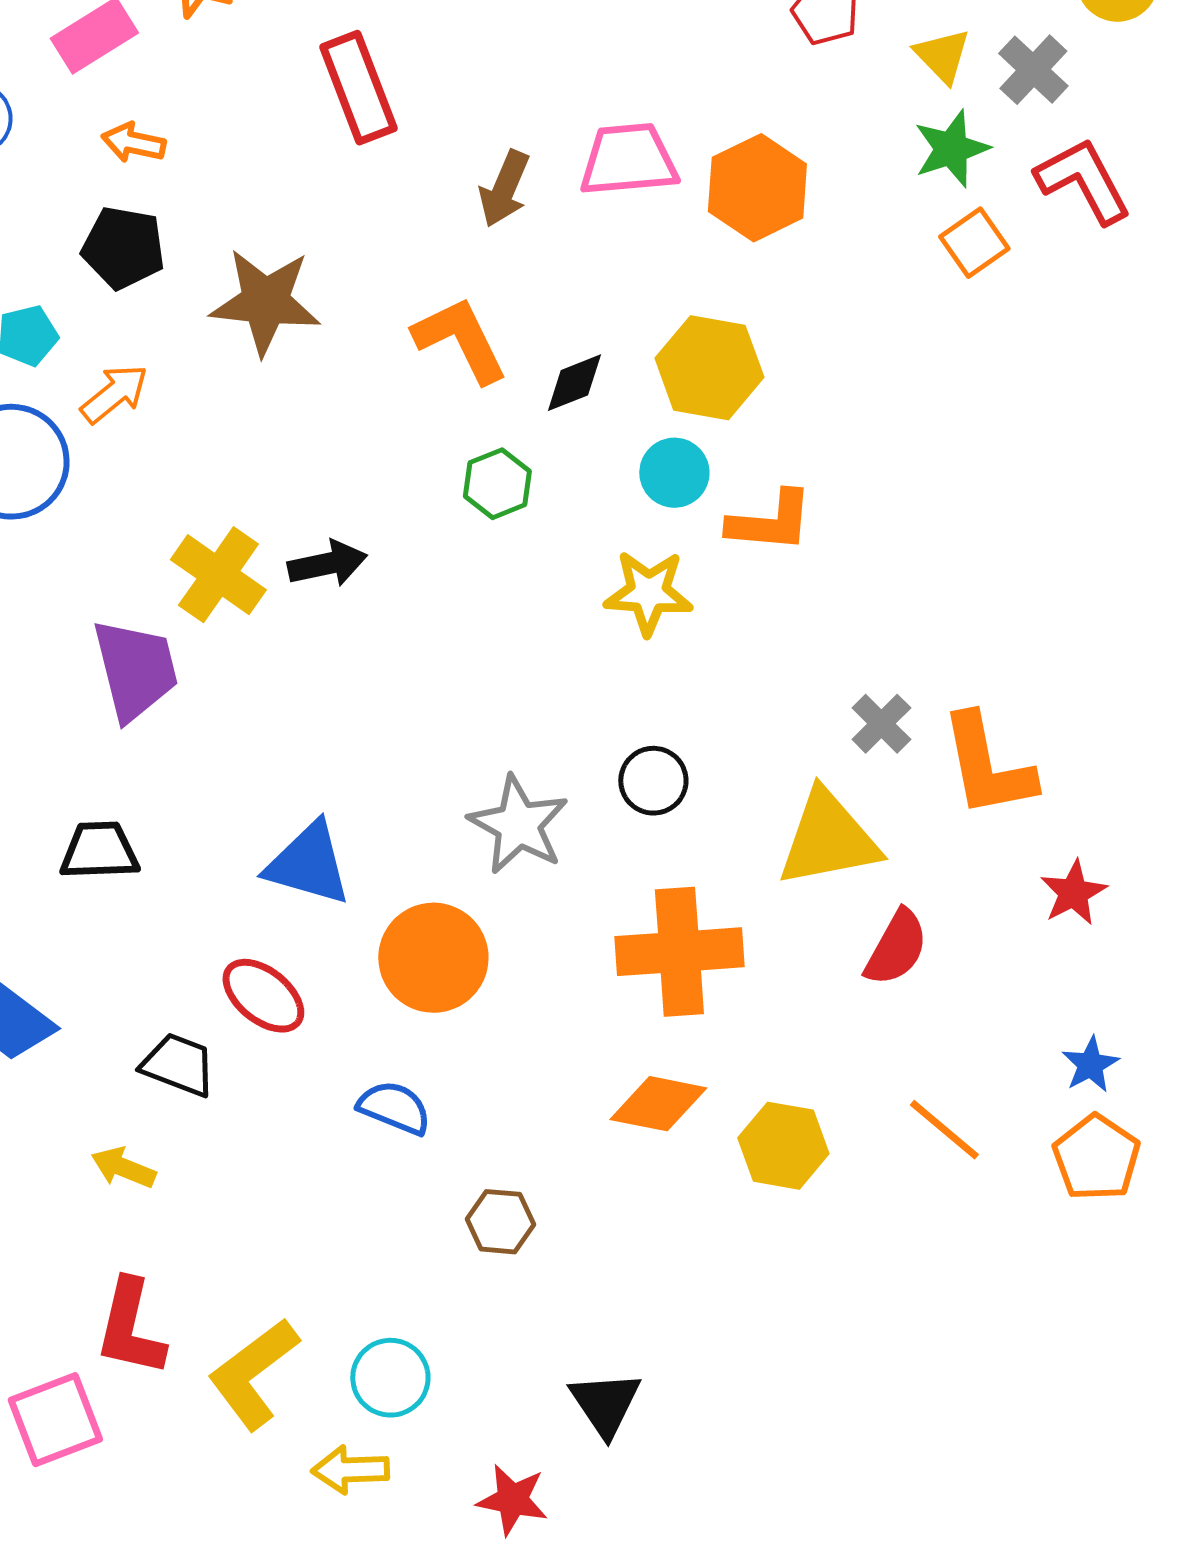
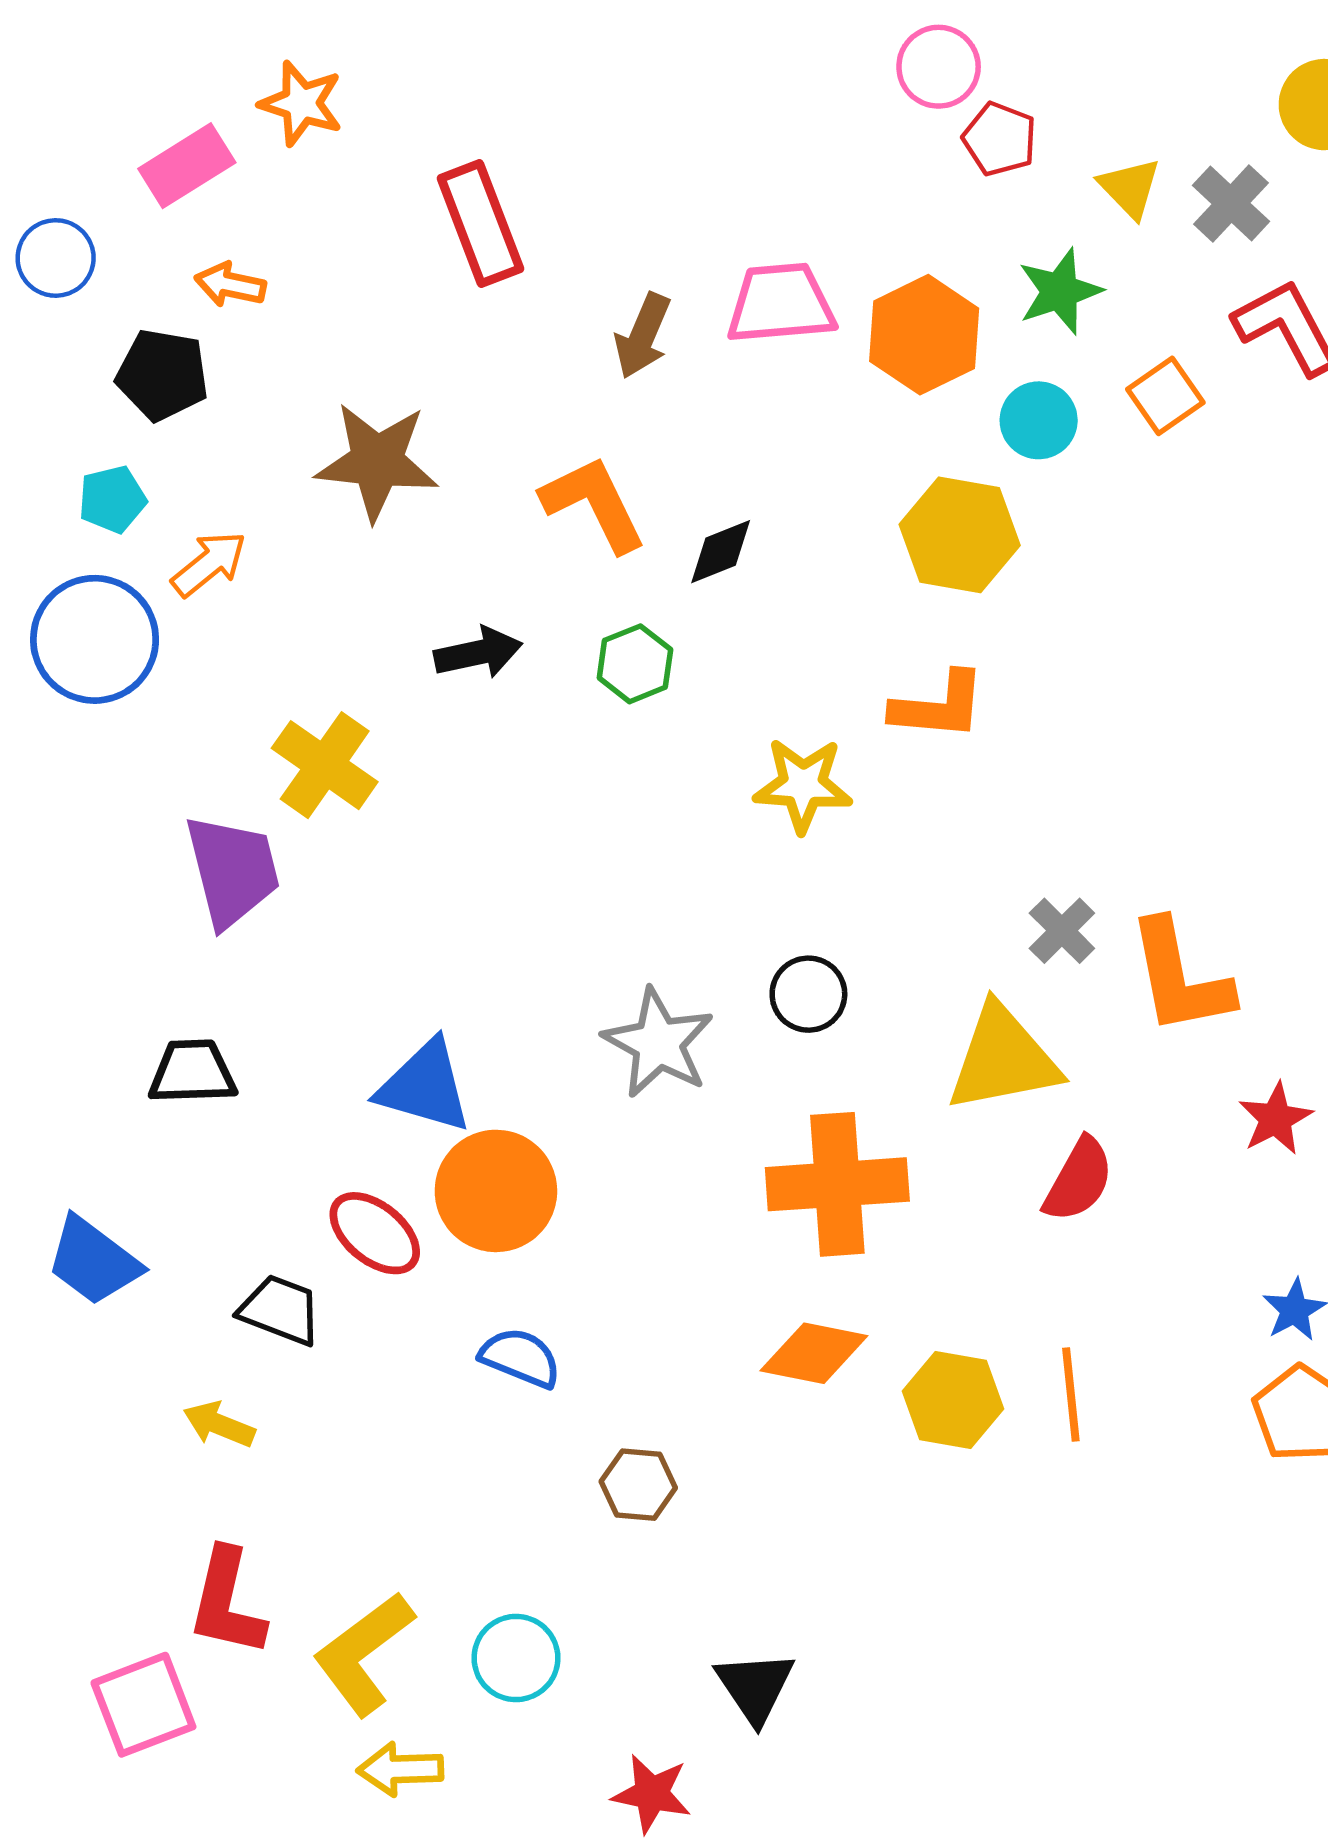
green star: (951, 149) -> (1060, 291), moved
black pentagon: (123, 248) -> (162, 375), moved
yellow hexagon: (709, 368) -> (960, 535), moved
cyan circle: (674, 473) -> (1039, 420), moved
black arrow: (327, 564) -> (478, 653), moved
orange circle: (433, 958) -> (496, 1191), moved
orange line: (944, 1130) -> (1071, 1394), moved, turned 44
yellow arrow: (350, 1470) -> (400, 1769), moved

